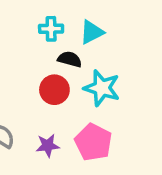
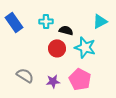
cyan cross: (51, 29) -> (46, 21), moved
cyan triangle: (92, 32) -> (100, 21), moved

